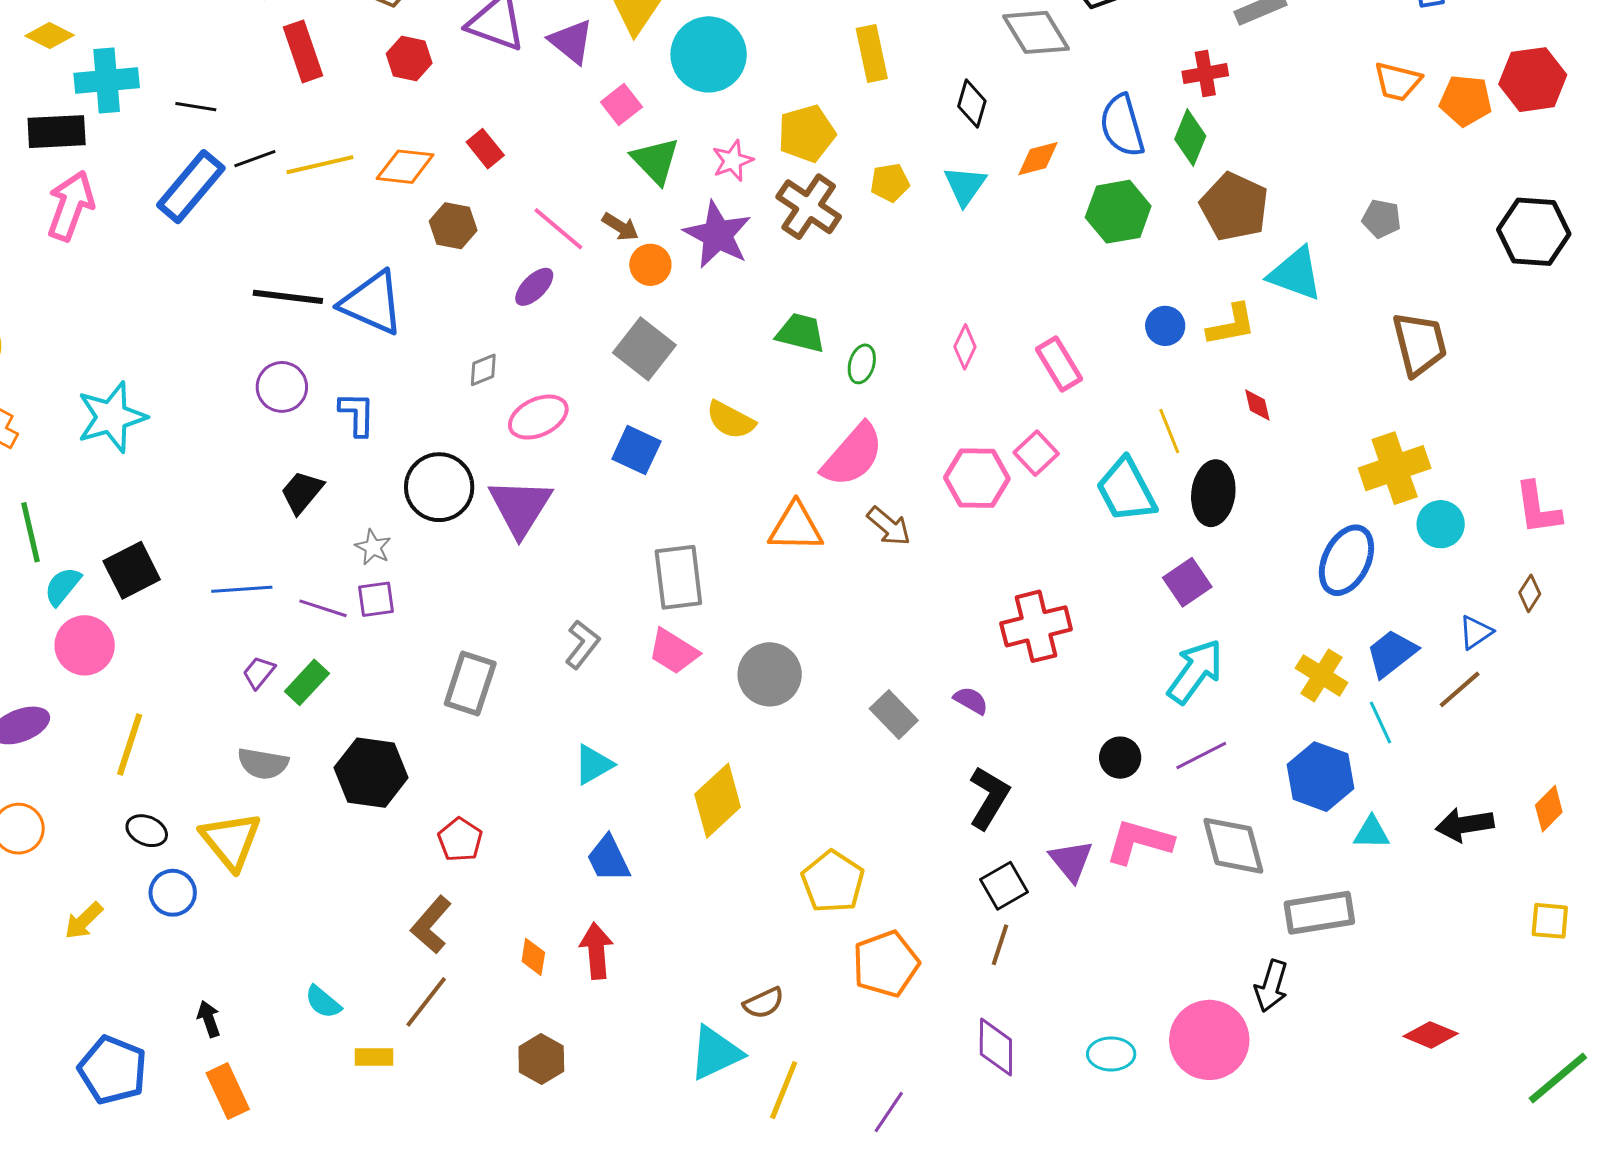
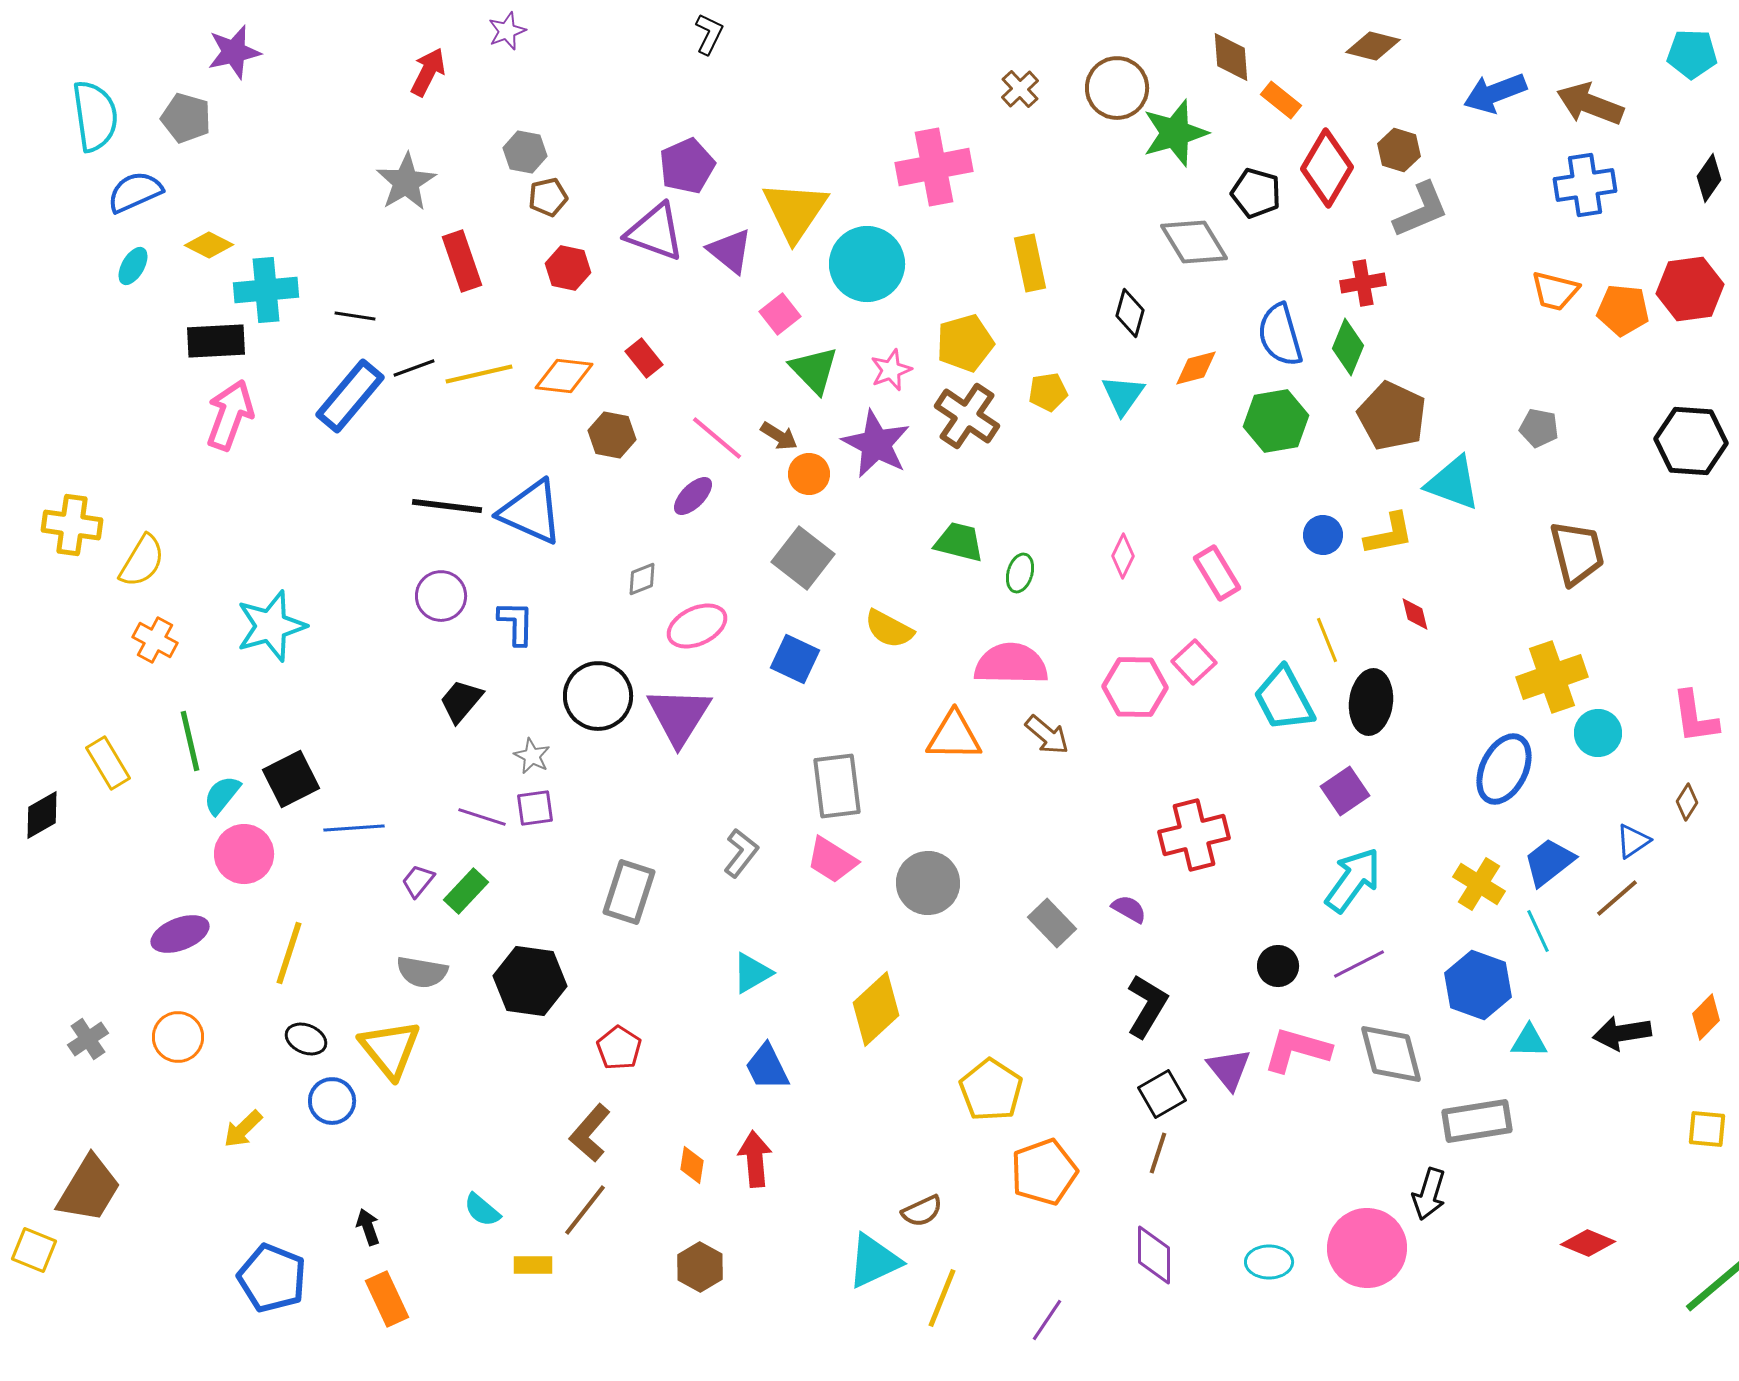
pink semicircle: (853, 455) -> (1011, 664), turned -130
blue line: (242, 589) -> (354, 828), moved

